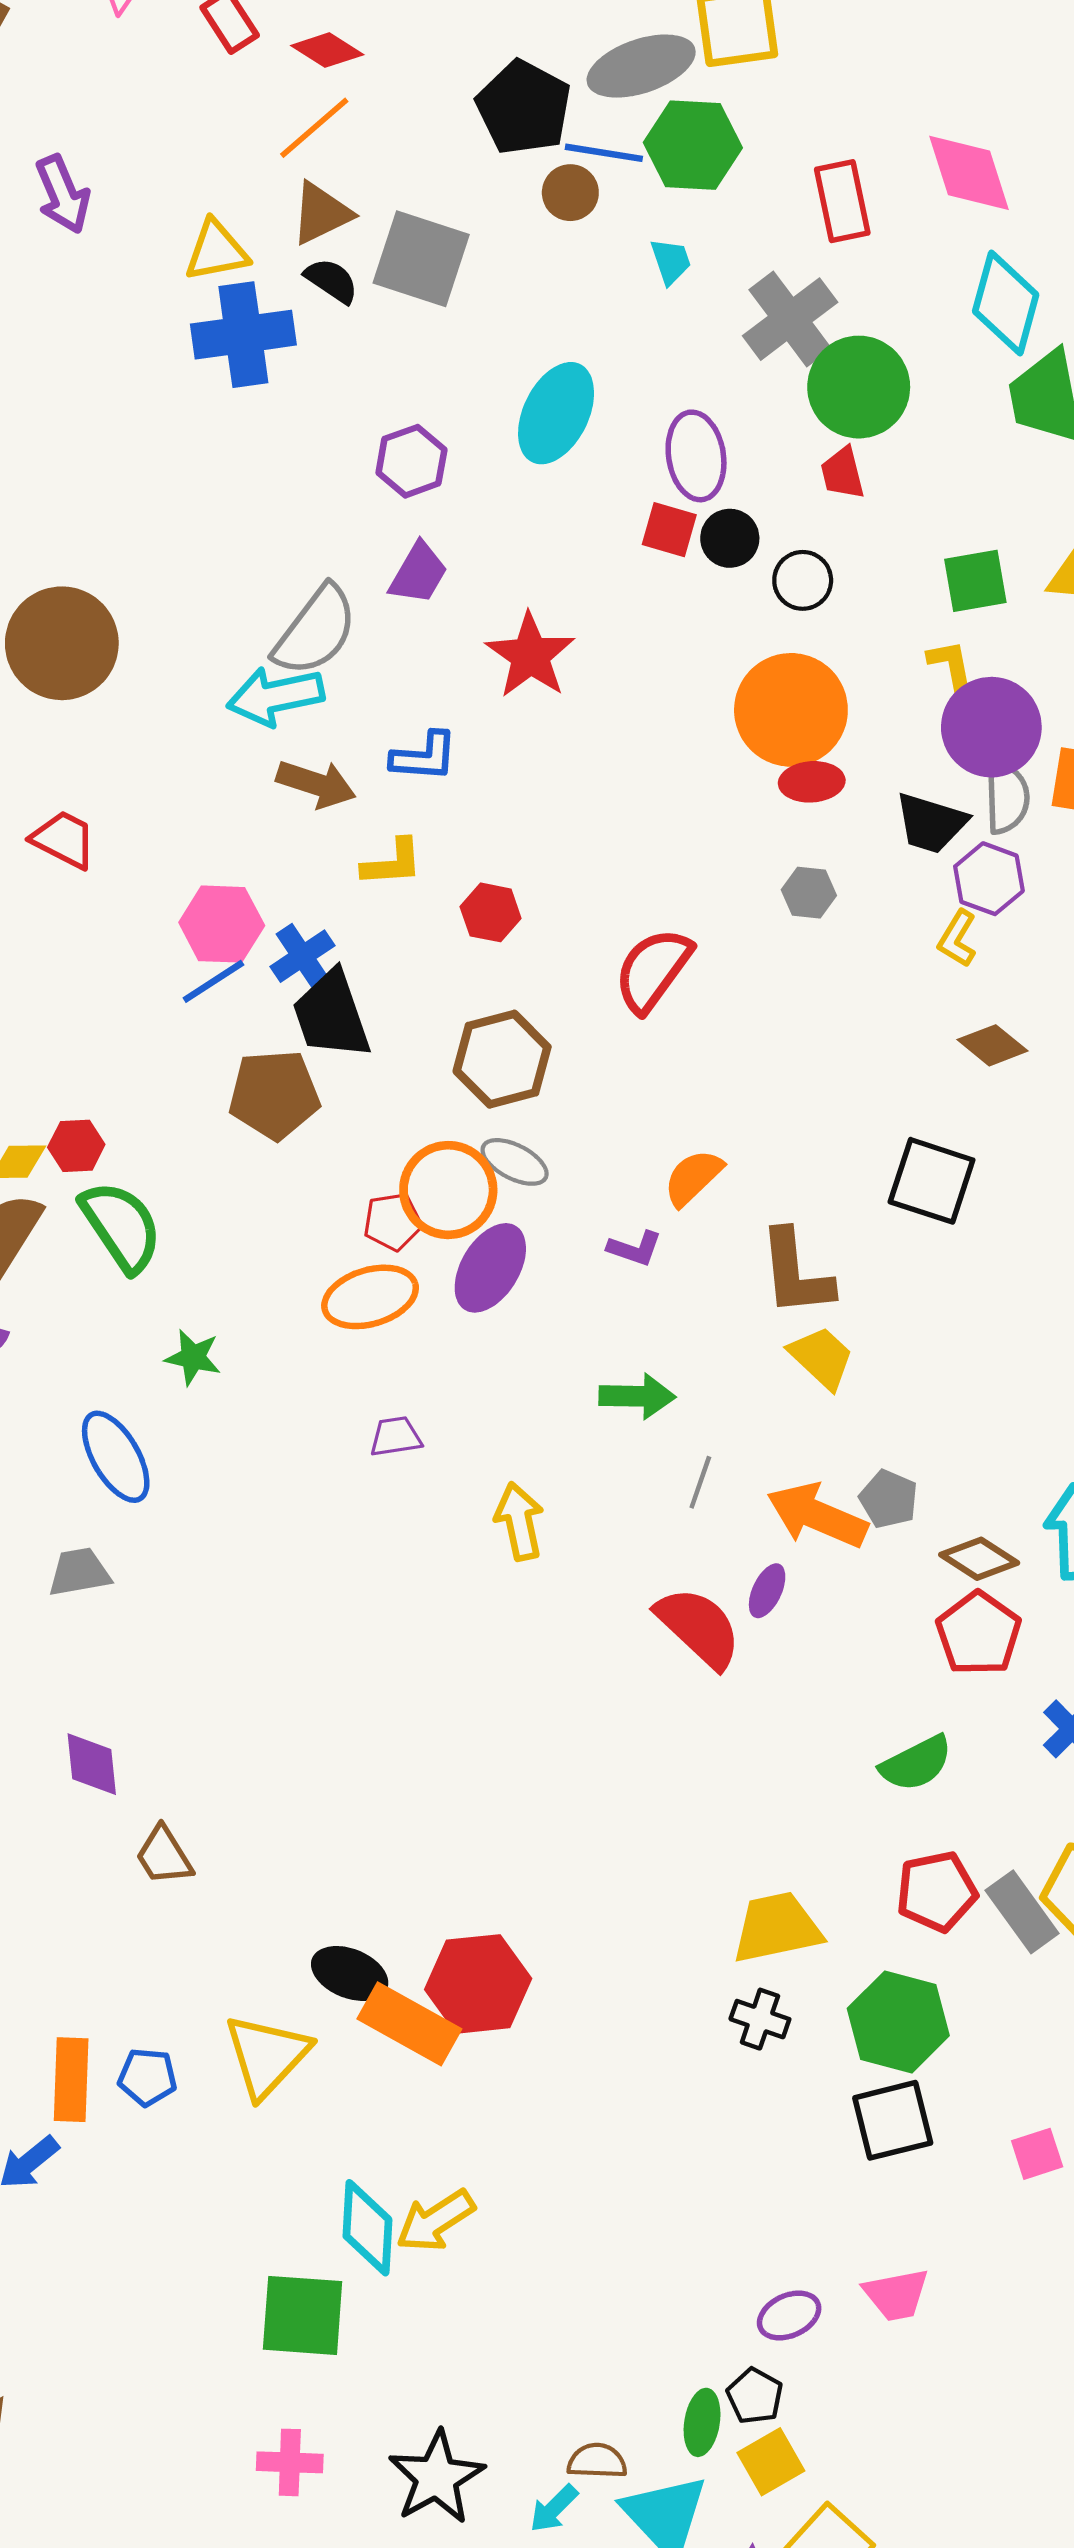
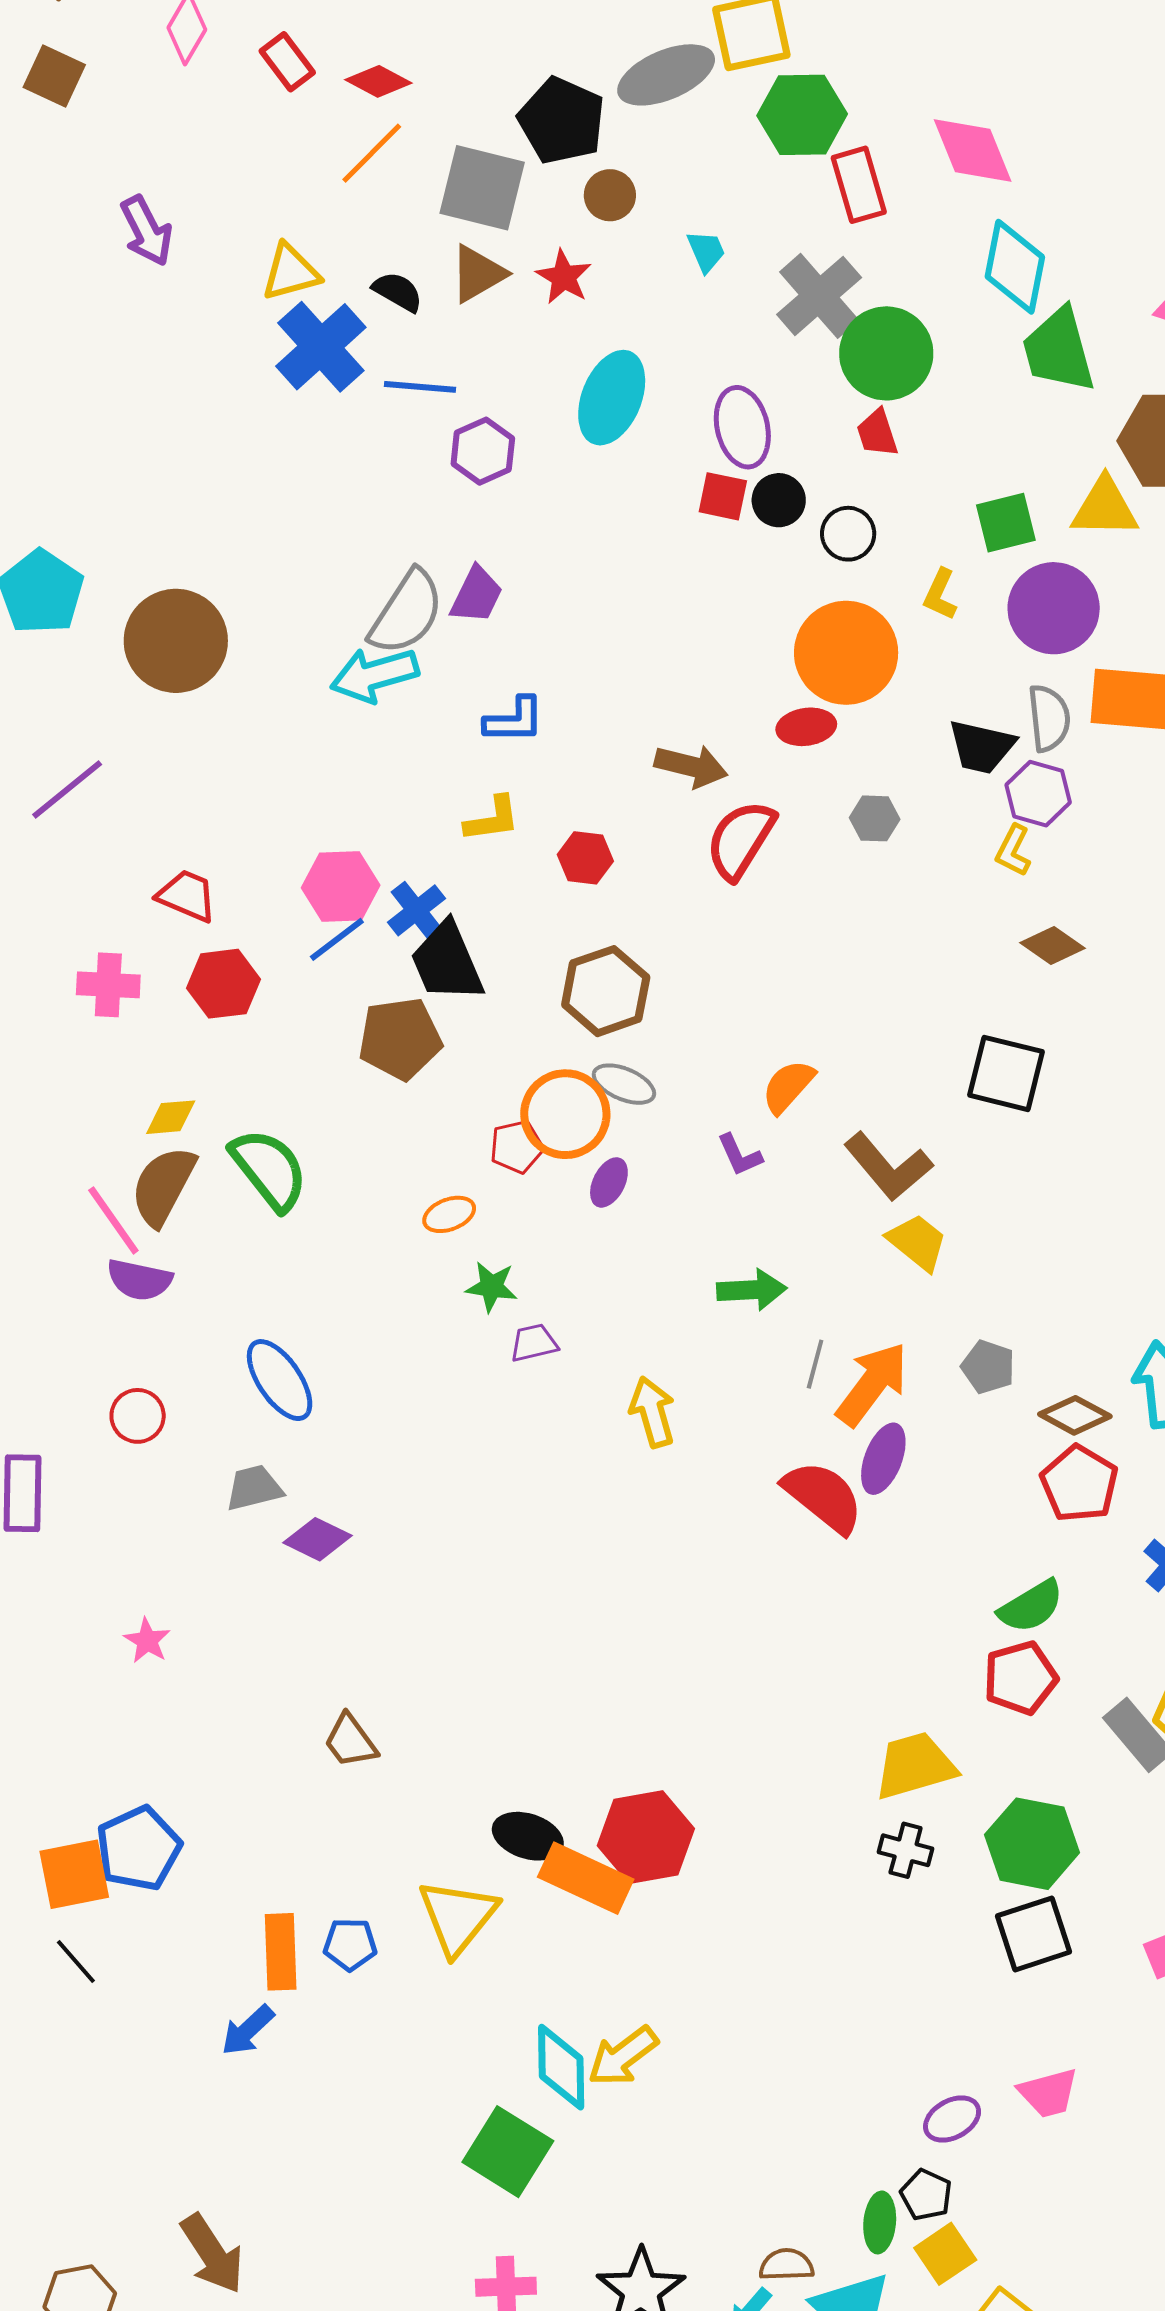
green hexagon: (693, 145) -> (802, 115), moved
blue line: (604, 153) -> (420, 387), moved
brown triangle: (321, 213) -> (478, 274), moved
gray square: (421, 259) -> (482, 188), moved
blue cross: (243, 335) -> (321, 347), turned -30
purple trapezoid: (418, 573) -> (477, 595), moved
red star: (530, 655) -> (564, 277), moved, size x0.7
yellow L-shape: (951, 665) -> (940, 594), moved, turned -140
purple circle: (991, 727) -> (1054, 608), moved
red ellipse: (812, 782) -> (806, 727), moved
brown arrow: (316, 784) -> (691, 766), moved
red trapezoid: (64, 839) -> (187, 896), moved
red semicircle: (653, 970) -> (740, 840), moved
red hexagon: (76, 1146) -> (224, 984), moved, size x1.4
purple L-shape: (635, 1248) -> (740, 1155), turned 51
purple ellipse: (490, 1268) -> (609, 1182), size x0.6
brown L-shape: (796, 1273) -> (888, 1167), turned -30
orange ellipse: (370, 1297) -> (449, 1214), moved, size x0.6
green star: (193, 1357) -> (492, 1287), moved
orange arrow: (817, 1516) -> (872, 1384), moved, turned 108
purple ellipse: (767, 1591) -> (883, 1459), size x1.4
purple diamond: (92, 1764) -> (318, 1539), moved, turned -54
red pentagon: (937, 1891) -> (1020, 1678), moved
green square: (303, 2315) -> (508, 2152), turned 32

